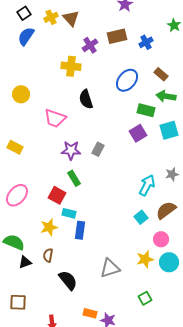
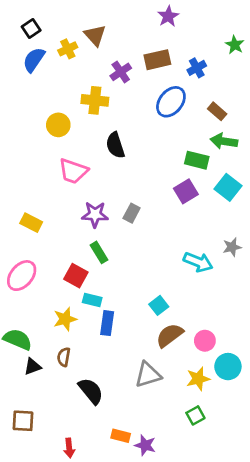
yellow cross: (51, 17) -> (68, 49), moved
blue ellipse: (127, 80) -> (171, 102), moved
yellow circle: (21, 94) -> (58, 125), moved
cyan square: (169, 130) -> (228, 187), turned -36
yellow rectangle: (15, 147) -> (31, 223), moved
cyan arrow: (147, 185) -> (198, 262), turned 85
brown semicircle: (166, 210) -> (170, 335), moved
cyan square: (141, 217) -> (159, 305), moved
pink circle: (161, 239) -> (205, 341), moved
yellow star: (145, 259) -> (198, 379), moved

